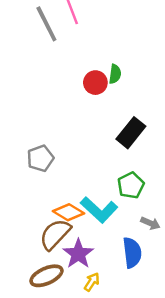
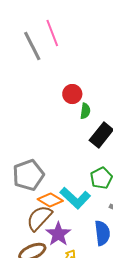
green semicircle: (115, 74) -> (85, 111), moved
gray pentagon: (40, 158) -> (28, 175), moved, size x1.4

